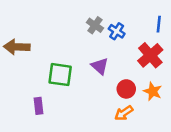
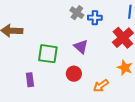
blue cross: (117, 31) -> (95, 18), turned -32
red circle: (126, 89) -> (74, 74), moved

